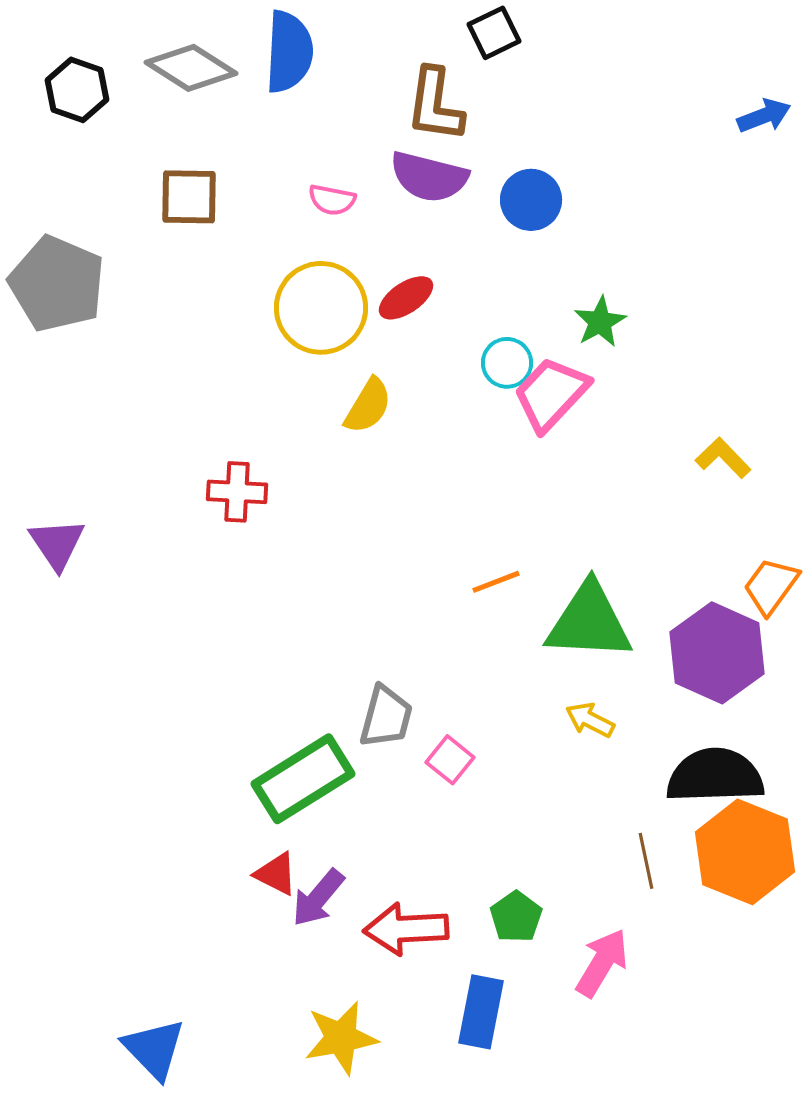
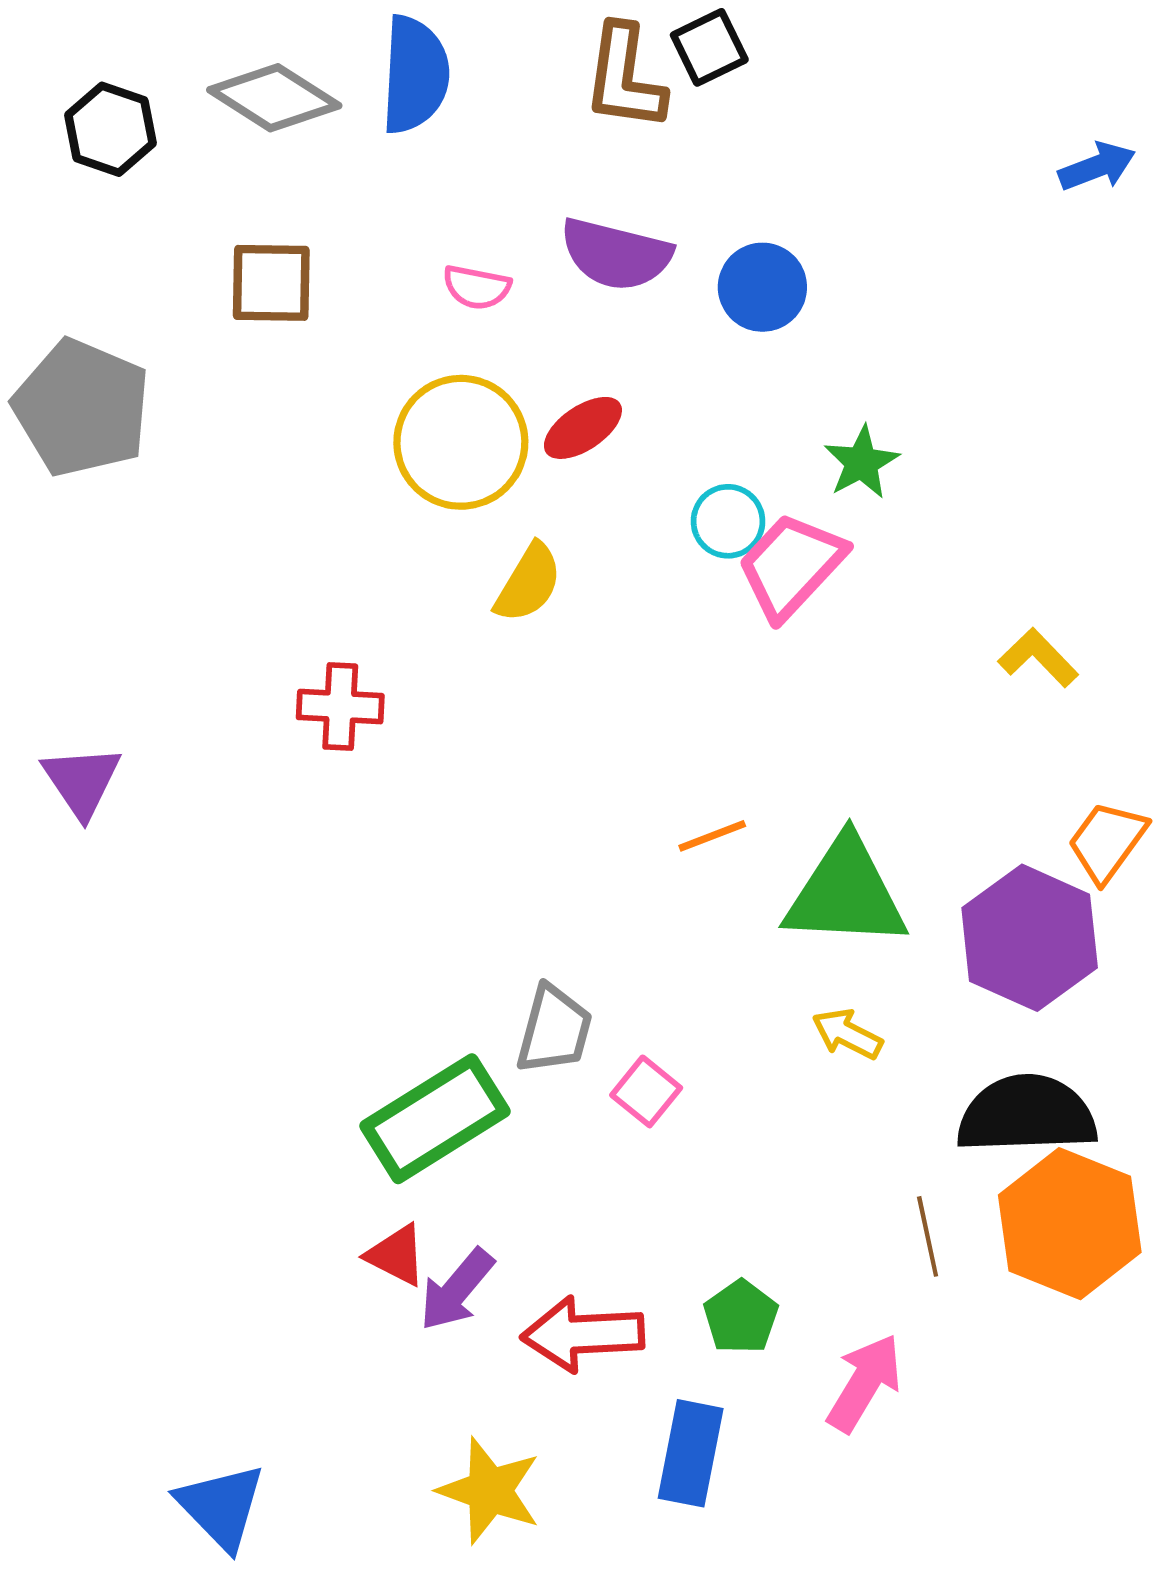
brown L-shape: (435, 105) -> (625, 78), moved
yellow star: (341, 1038) -> (490, 1491), turned 30

